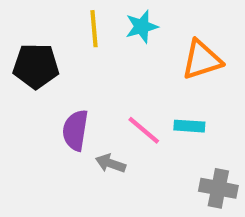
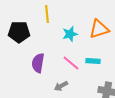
cyan star: (142, 27) -> (70, 34), moved
gray arrow: (111, 163) -> (61, 86), moved, turned -48

